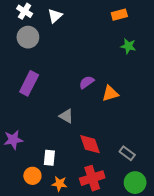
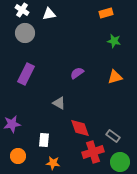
white triangle: (55, 16) -> (49, 14), turned 32
orange triangle: (110, 93) -> (115, 77), moved
orange circle: (32, 176) -> (18, 156), moved
red cross: (92, 178) -> (93, 152), moved

